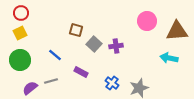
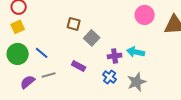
purple cross: (116, 46) -> (115, 56), moved
blue line: (55, 55) -> (42, 53), moved
cyan arrow: (169, 58) -> (136, 52), moved

